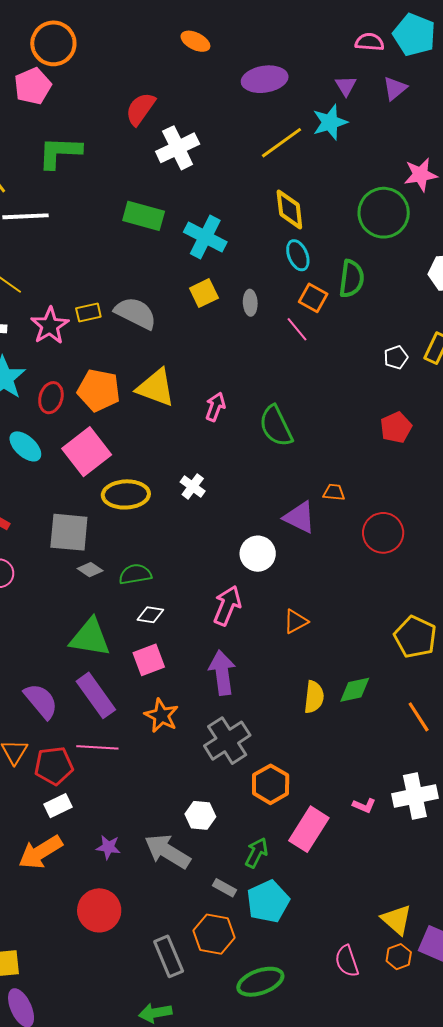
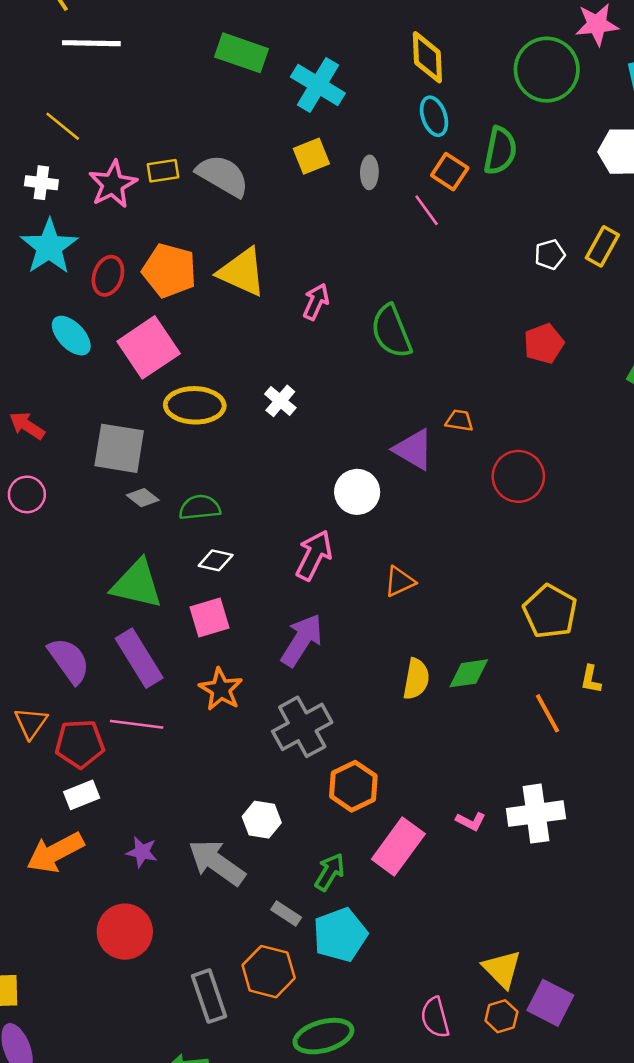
purple arrow: (222, 673) -> (302, 640), turned 36

